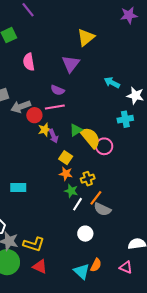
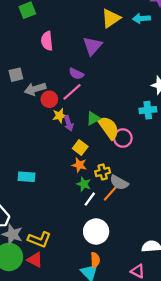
cyan arrow: (112, 83) -> (142, 18), moved, turned -35
pink line: (55, 107) -> (72, 92), turned -36
gray semicircle: (102, 209) -> (119, 183), moved
white circle: (85, 234) -> (96, 231), size x1.5
orange semicircle: (96, 265) -> (95, 260), moved, turned -32
red triangle: (40, 267) -> (35, 260), moved

